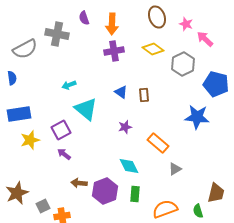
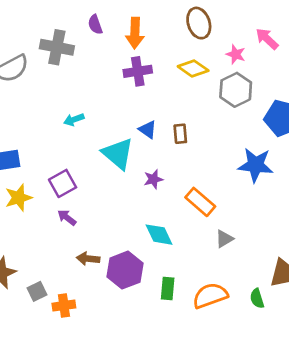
pink star: (186, 24) -> (236, 54), moved
pink arrow: (205, 39) -> (267, 39), moved
cyan triangle: (86, 109) -> (118, 154), moved
green rectangle: (135, 194) -> (168, 288), moved

